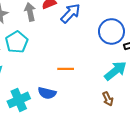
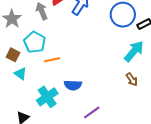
orange line: (66, 69) -> (52, 60), moved

